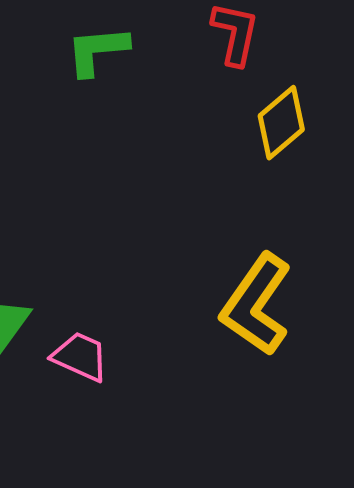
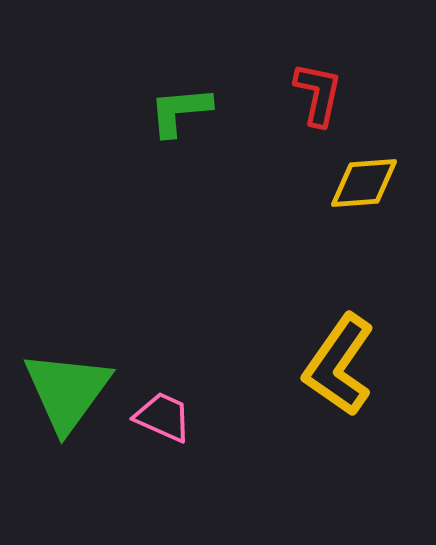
yellow diamond: (281, 123) -> (364, 183), turned 36

